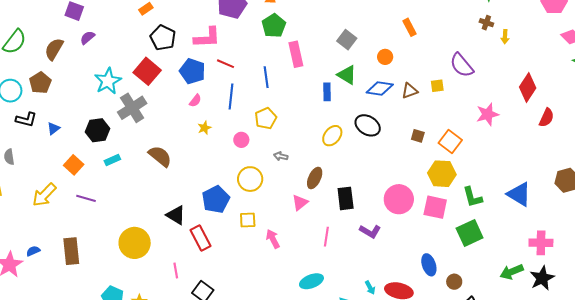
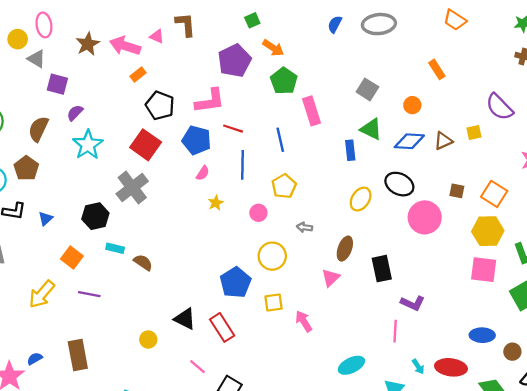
cyan star: (108, 81) -> (88, 145), moved
brown semicircle: (160, 156) -> (143, 262), moved, size x0.7
cyan rectangle: (112, 160) -> (115, 248), turned 42
pink circle: (399, 199) -> (425, 217), moved
black triangle: (176, 215) -> (185, 319), moved
pink line: (326, 237) -> (395, 331), moved
yellow circle: (135, 243) -> (148, 339), size x0.5
blue ellipse: (429, 265) -> (482, 335), turned -65
pink line: (176, 271) -> (197, 367), turned -35

